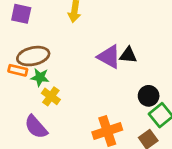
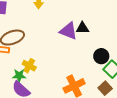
green star: (40, 77) -> (19, 76), moved

